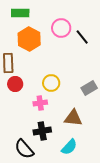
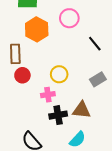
black line: (82, 37) -> (95, 44), moved
black cross: (42, 131) -> (58, 115), moved

